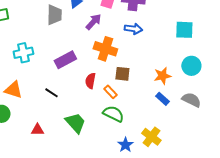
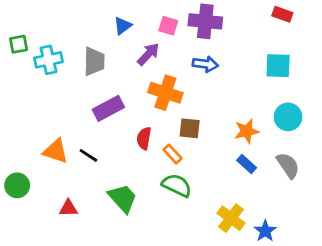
gray trapezoid: (54, 15) -> (94, 61), moved
cyan cross: (23, 53) -> (48, 60), moved
orange triangle: (13, 90) -> (56, 151), moved
gray semicircle: (191, 100) -> (288, 165), turned 30
blue star: (125, 145) -> (265, 231), moved

